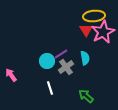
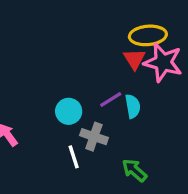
pink star: (103, 32) -> (163, 62), turned -30
purple line: (61, 54) -> (111, 99), moved
gray cross: (66, 67) -> (94, 137), moved, turned -35

